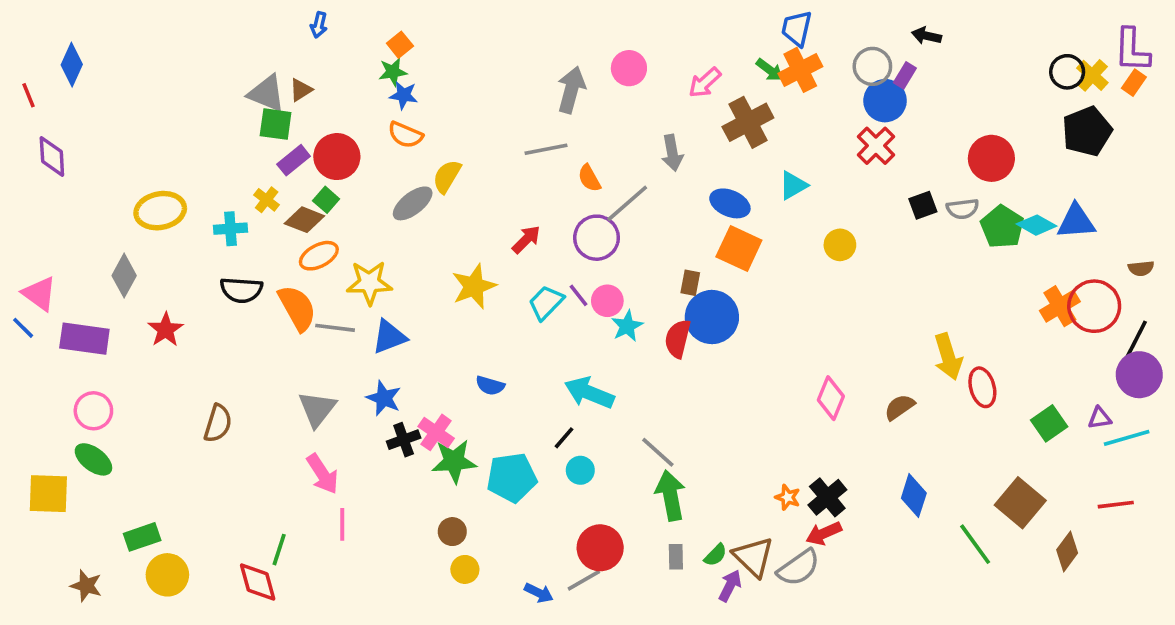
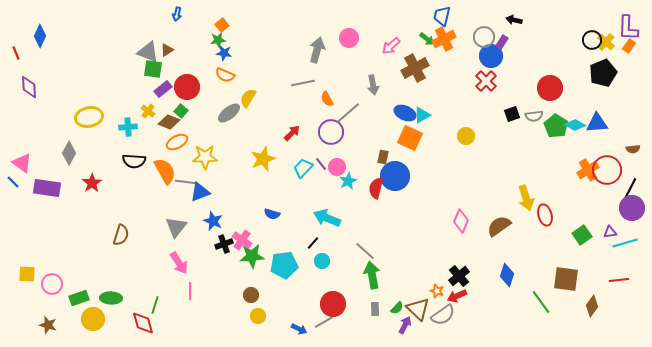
cyan triangle: (793, 185) -> (422, 115), moved
blue triangle: (389, 337) -> (200, 192), moved
brown semicircle: (899, 407) -> (499, 226), size x1.4
pink circle: (93, 411) -> (52, 284), moved
green ellipse: (93, 459) -> (111, 298), moved, turned -35
yellow square: (48, 494) -> (27, 274), size x0.7
orange star: (788, 497) -> (437, 291), moved
brown square: (1020, 503) -> (566, 279), turned -32

